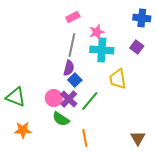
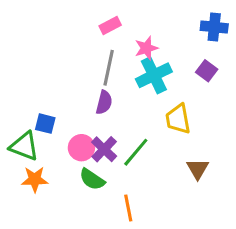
cyan cross: (102, 50) -> (154, 75), turned -30
blue square: (75, 80) -> (45, 124), moved, turned -32
orange star: (23, 130) -> (35, 179), moved
brown triangle: (138, 138) -> (198, 169), moved

